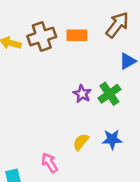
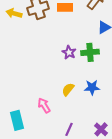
green cross: (109, 94) -> (90, 52), turned 30

